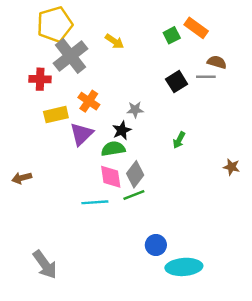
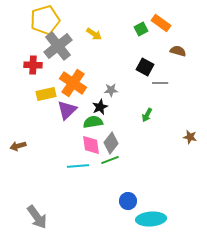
gray line: (206, 77) -> (160, 83), moved
black square: (177, 82) -> (145, 67), turned -30
orange cross: (89, 101) -> (73, 83), size x1.5

